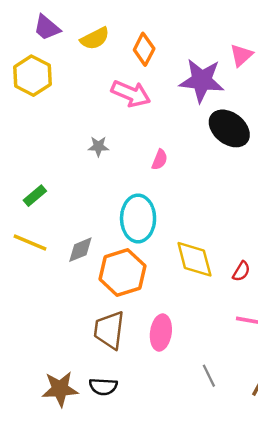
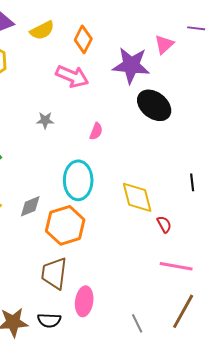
yellow diamond: (194, 259) -> (137, 197), moved
red semicircle: (241, 271) -> (164, 224), turned -60
pink ellipse: (161, 333) -> (84, 301), moved
gray line: (209, 376) -> (137, 323), moved

